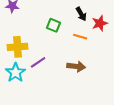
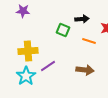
black arrow: (81, 14) -> (82, 19), moved, turned -64

